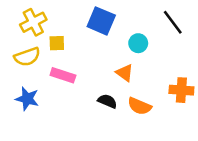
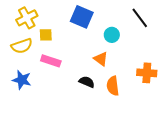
orange semicircle: (139, 106) -> (113, 86), turned 60

